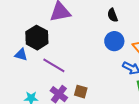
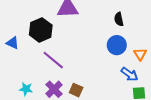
blue triangle: (21, 55) -> (13, 43), moved

